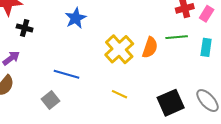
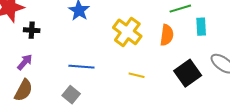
orange semicircle: (150, 47) -> (167, 35), moved
cyan rectangle: (206, 47) -> (201, 27), moved

